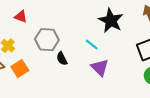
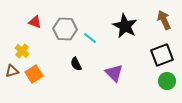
gray hexagon: (47, 40) -> (65, 29), moved
cyan line: (92, 45) -> (90, 38), moved

